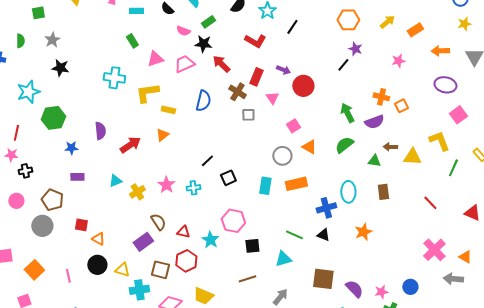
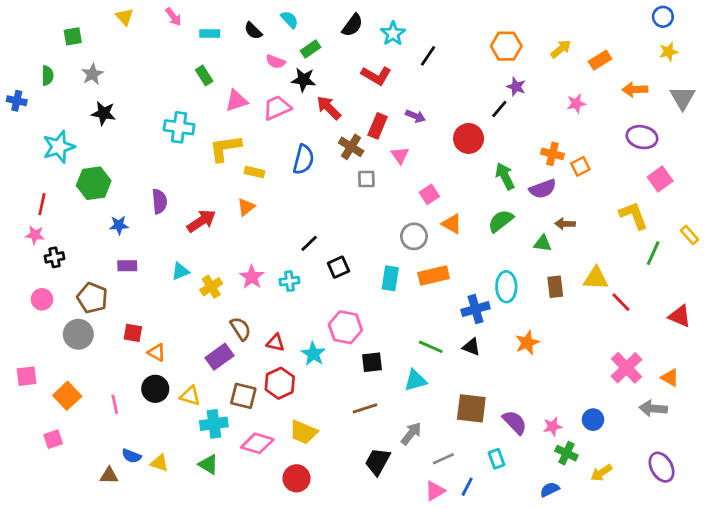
red circle: (303, 86) -> (469, 138), moved
yellow triangle: (412, 157) -> (596, 278), moved

